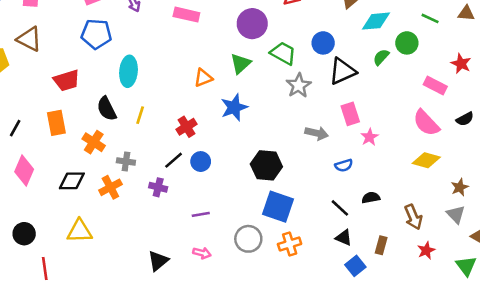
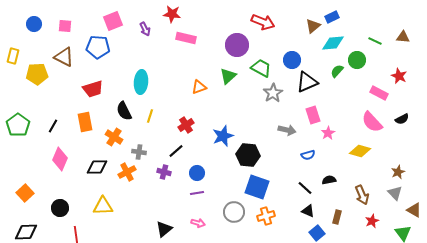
blue pentagon: (96, 34) -> (98, 47), moved
blue star: (234, 107) -> (223, 136), moved
yellow diamond: (426, 160) -> (360, 151), moved
blue circle: (201, 162) -> (197, 173), moved

